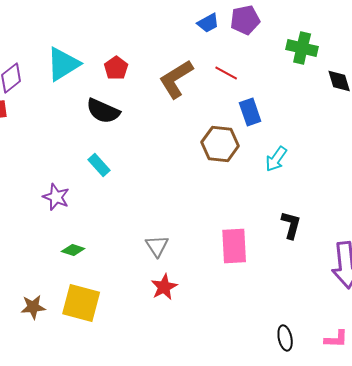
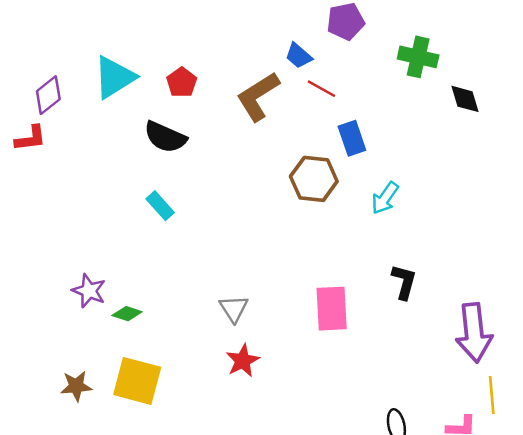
blue trapezoid: (208, 23) -> (299, 56), moved, turned 70
purple star: (56, 197) -> (89, 291), moved

